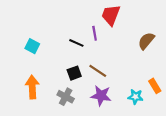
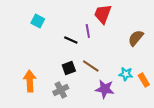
cyan square: (32, 46) -> (38, 21), moved
purple star: (101, 96) -> (105, 89), moved
gray cross: (66, 97) -> (61, 90), turned 35
cyan star: (135, 97) -> (126, 74), moved

